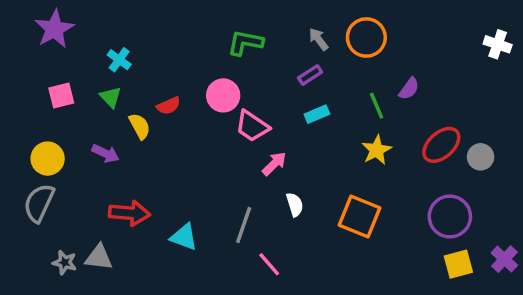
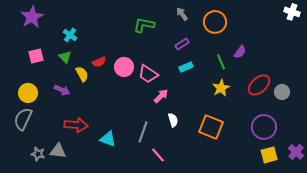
gray arrow: (319, 39) -> (182, 14), moved
white cross: (498, 44) -> (292, 12), moved
pink circle: (223, 95) -> (124, 67), moved

